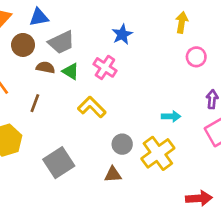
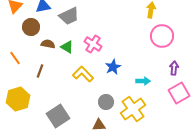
blue star: (122, 34) -> (113, 67), moved
gray trapezoid: (61, 42) -> (69, 16), moved
pink circle: (196, 57) -> (162, 36), size x1.5

